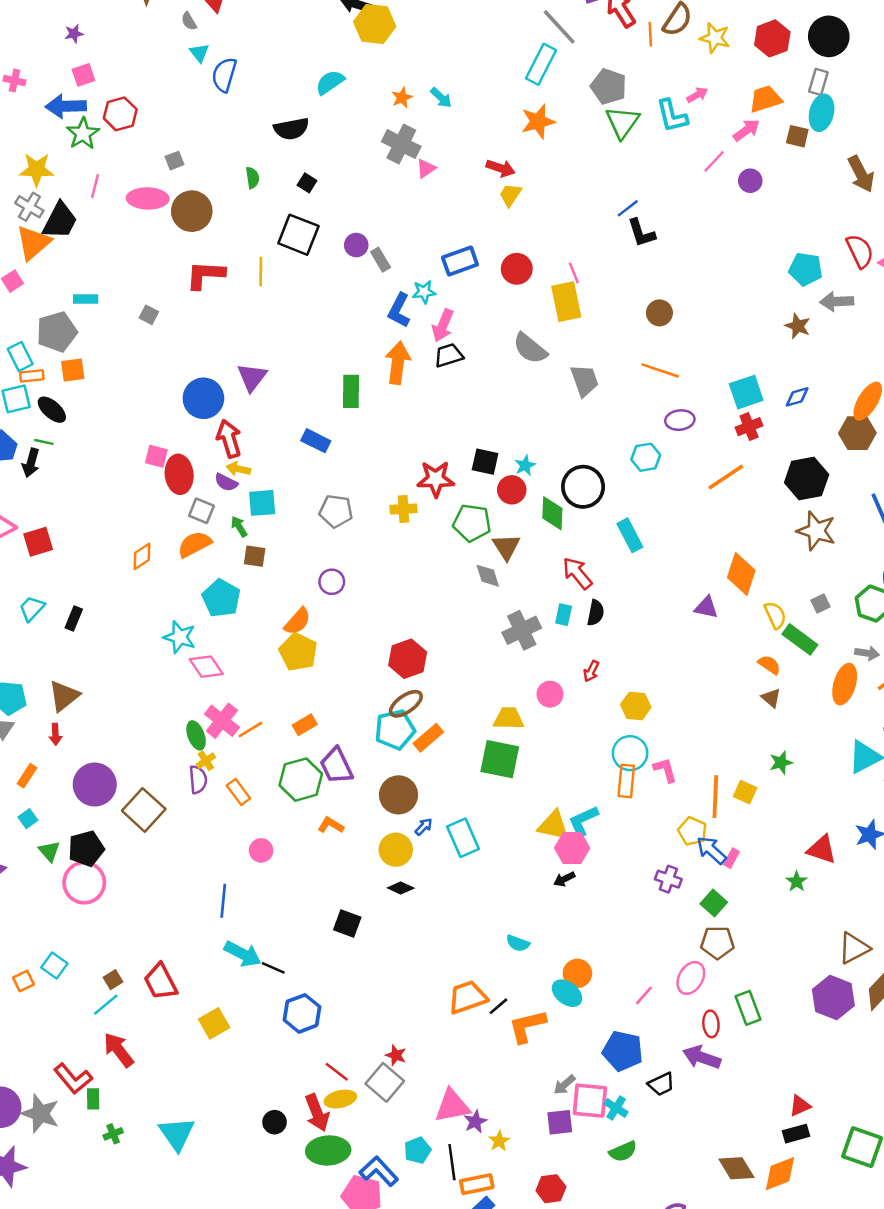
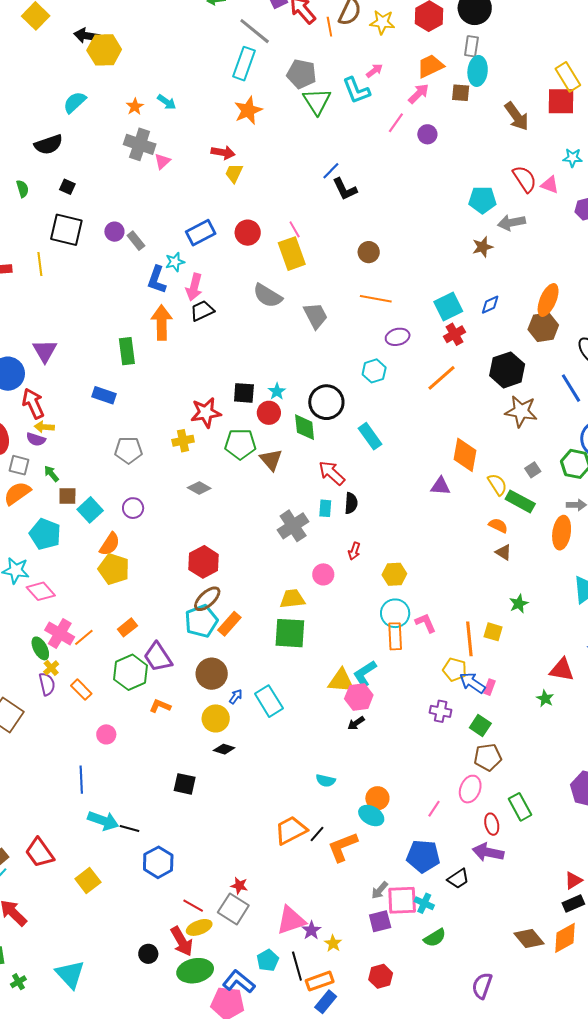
brown star: (798, 326) -> (483, 247), turned -30
cyan square: (262, 503) -> (90, 510), moved, turned -30
gray diamond: (488, 576) -> (199, 488), moved, turned -35

